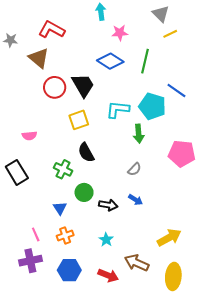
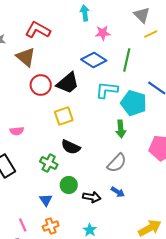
black trapezoid: (83, 85) -> (68, 83), turned 80
cyan L-shape: (118, 109) -> (107, 90), moved
black semicircle: (86, 153) -> (71, 147), turned -36
gray semicircle: (134, 169) -> (117, 163), size x1.5

